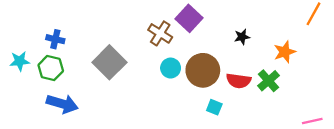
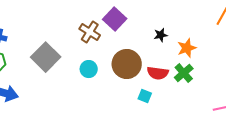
orange star: (285, 52) -> (187, 48), moved
cyan circle: (171, 68) -> (89, 69), moved
cyan square: (214, 107) -> (145, 96), moved

